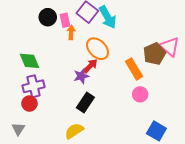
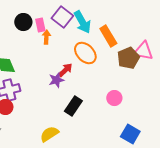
pink triangle: (170, 47) -> (143, 51), turned -30
orange ellipse: (98, 49) -> (85, 53), moved
orange rectangle: (134, 69) -> (108, 36), moved
black rectangle: (85, 103) -> (73, 106), moved

